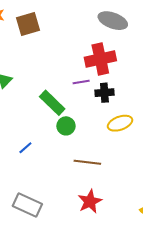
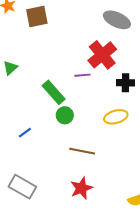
red cross: (100, 59) -> (102, 55), turned -32
black cross: (104, 93) -> (125, 83), moved

